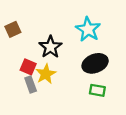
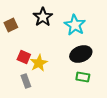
black star: (50, 47) -> (43, 17), moved
gray rectangle: (31, 84) -> (26, 81), moved

